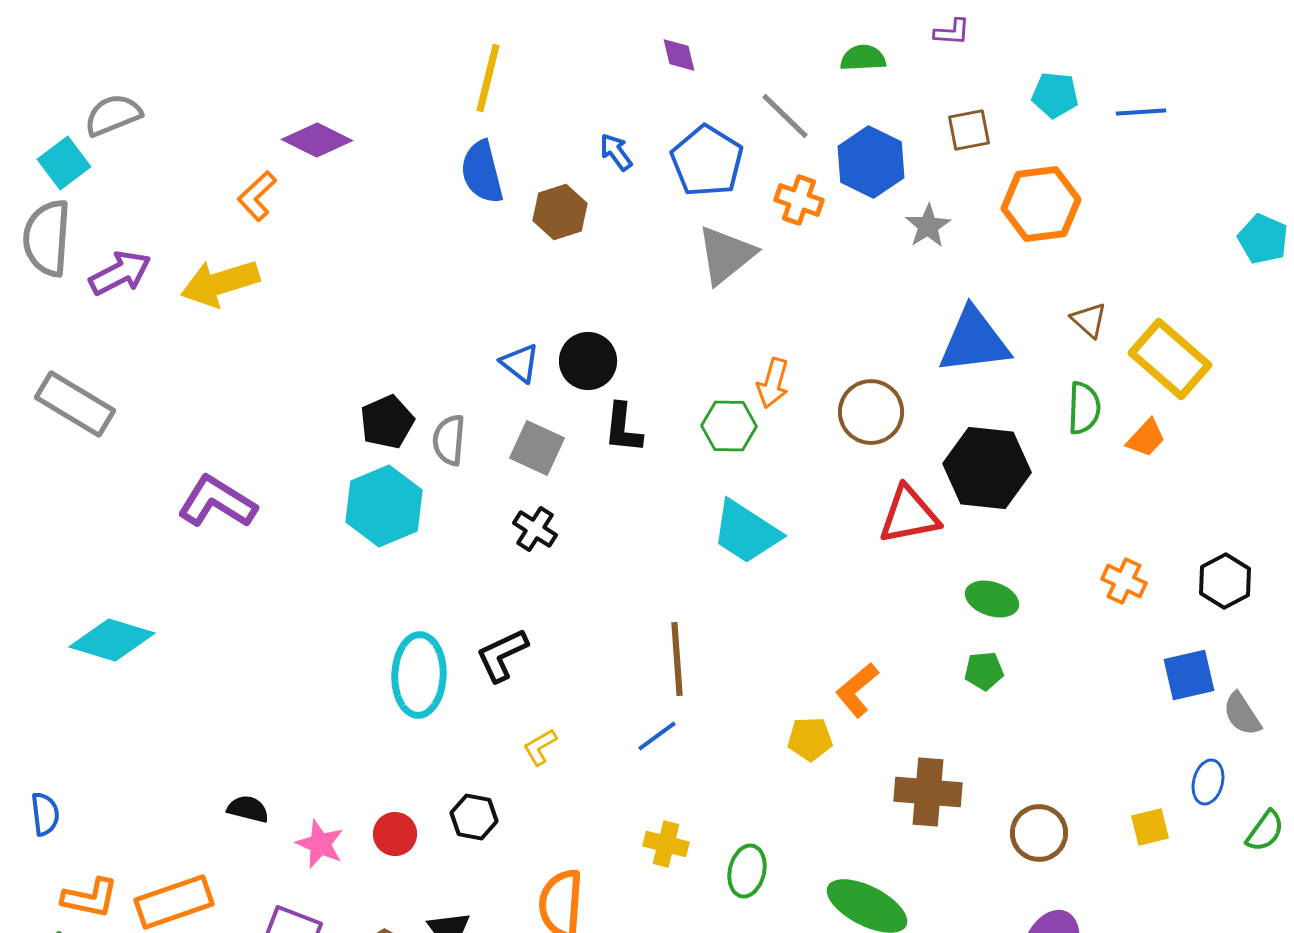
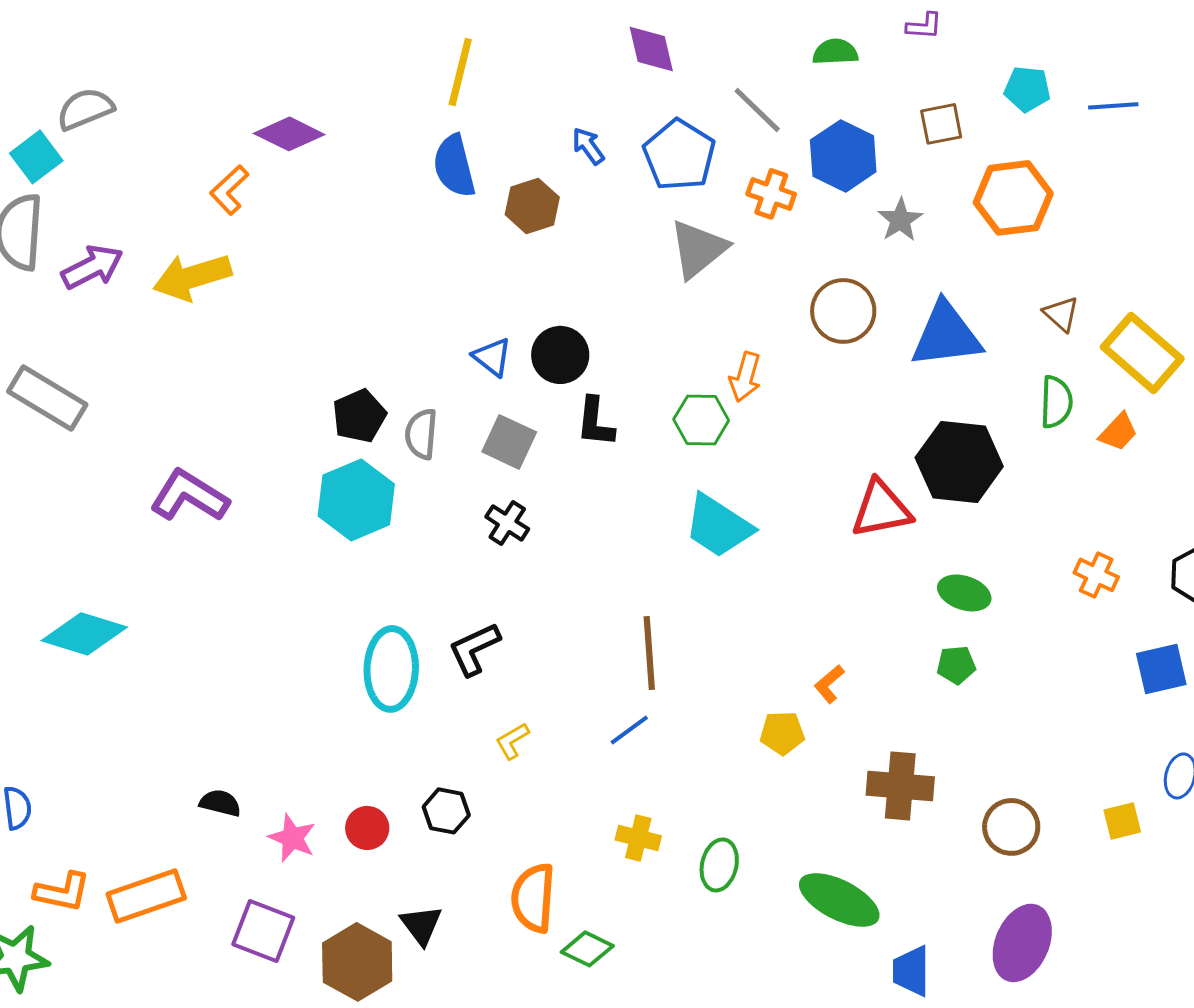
purple diamond: (679, 55) -> (651, 49), size x1.4
brown circle: (871, 412) -> (843, 311), moved
orange L-shape: (857, 690) -> (829, 684), size x0.7

